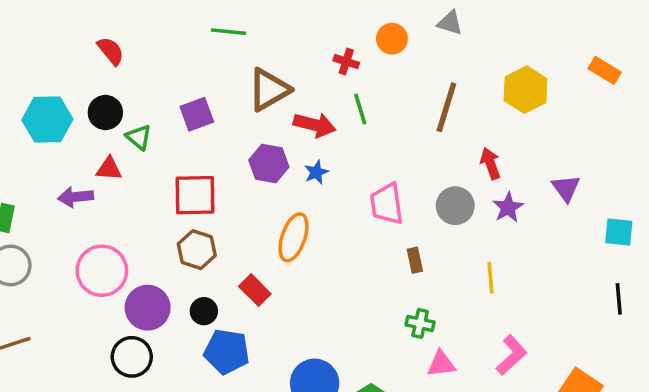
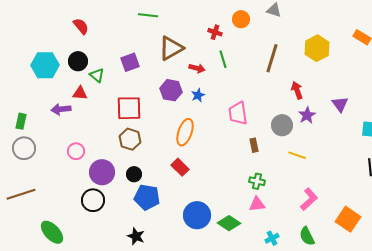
red arrow: (315, 125) -> (197, 68), size x0.7
gray circle: (455, 206) -> (282, 125), moved
pink circle: (102, 271) -> (76, 151), size x0.6
yellow line: (490, 278) -> (297, 155), turned -66
red rectangle: (255, 290) -> (180, 167), moved
pink triangle: (441, 364) -> (257, 204), moved

